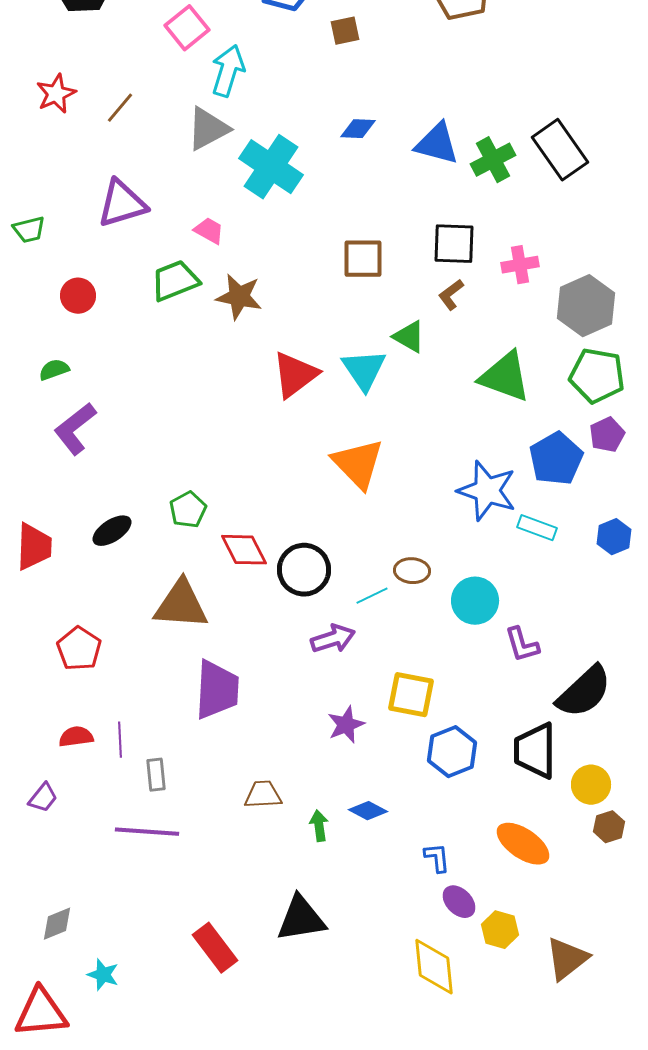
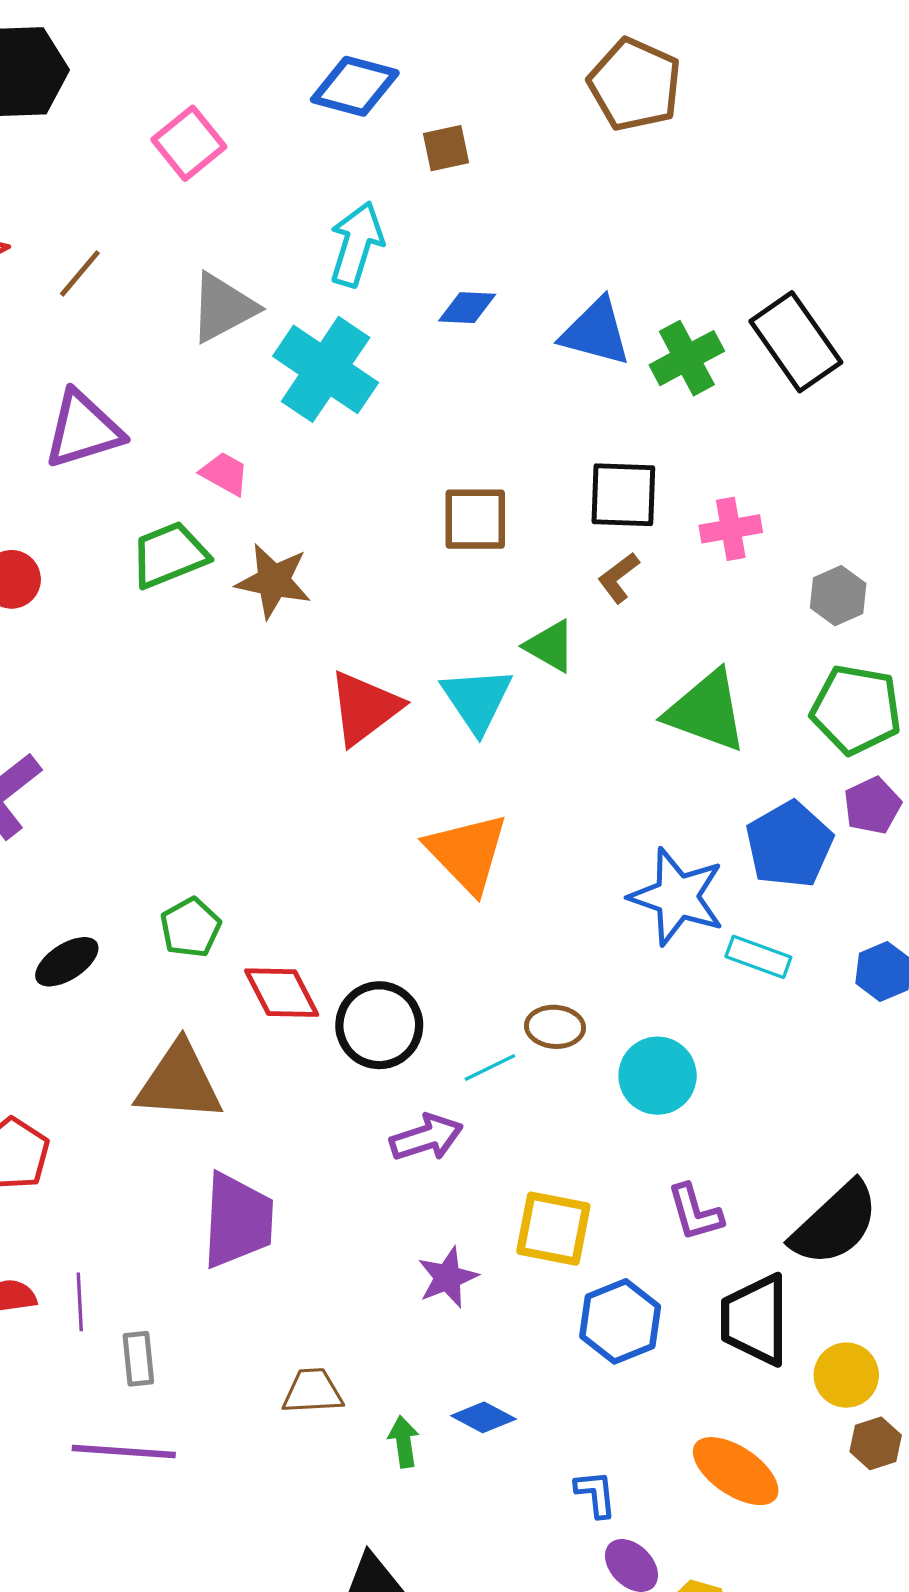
cyan arrow: (228, 71) -> (356, 244), moved
gray hexagon: (586, 306) -> (838, 596), size x0.6
purple L-shape: (522, 645) -> (695, 1212), moved

